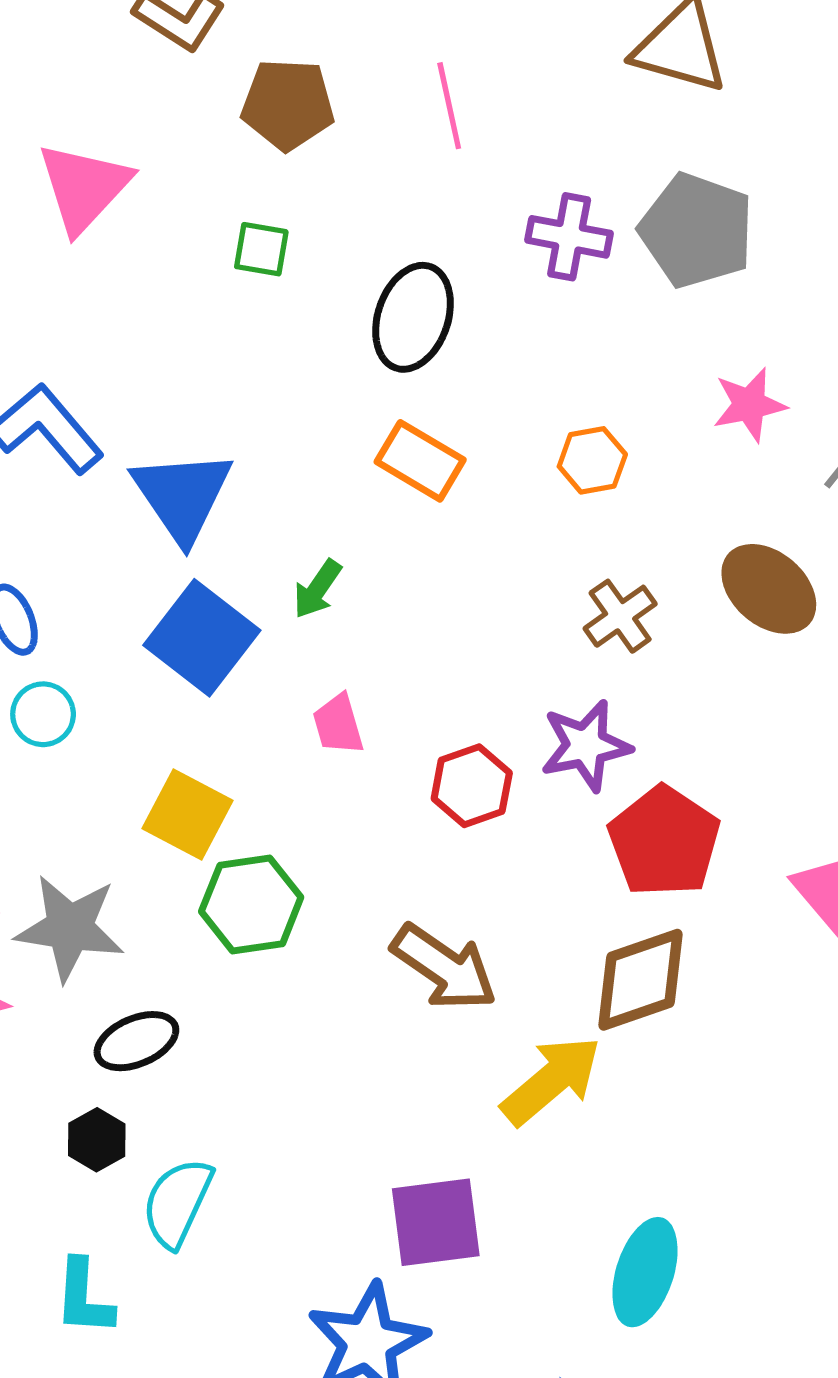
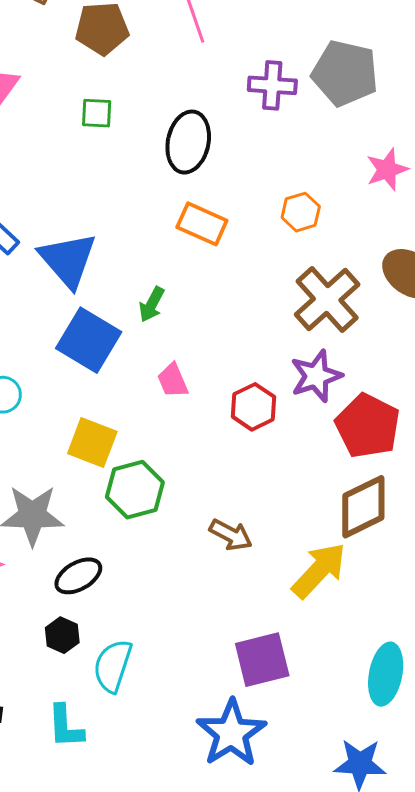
brown cross: (620, 616) -> (327, 300), size x1.6
brown arrow: (444, 967) -> (231, 535), moved, size x0.7

